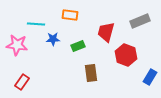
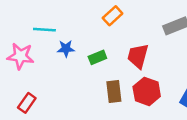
orange rectangle: (70, 15) -> (113, 16), moved, turned -49
red trapezoid: (106, 32) -> (138, 56), moved
red hexagon: (126, 55) -> (147, 91), moved

